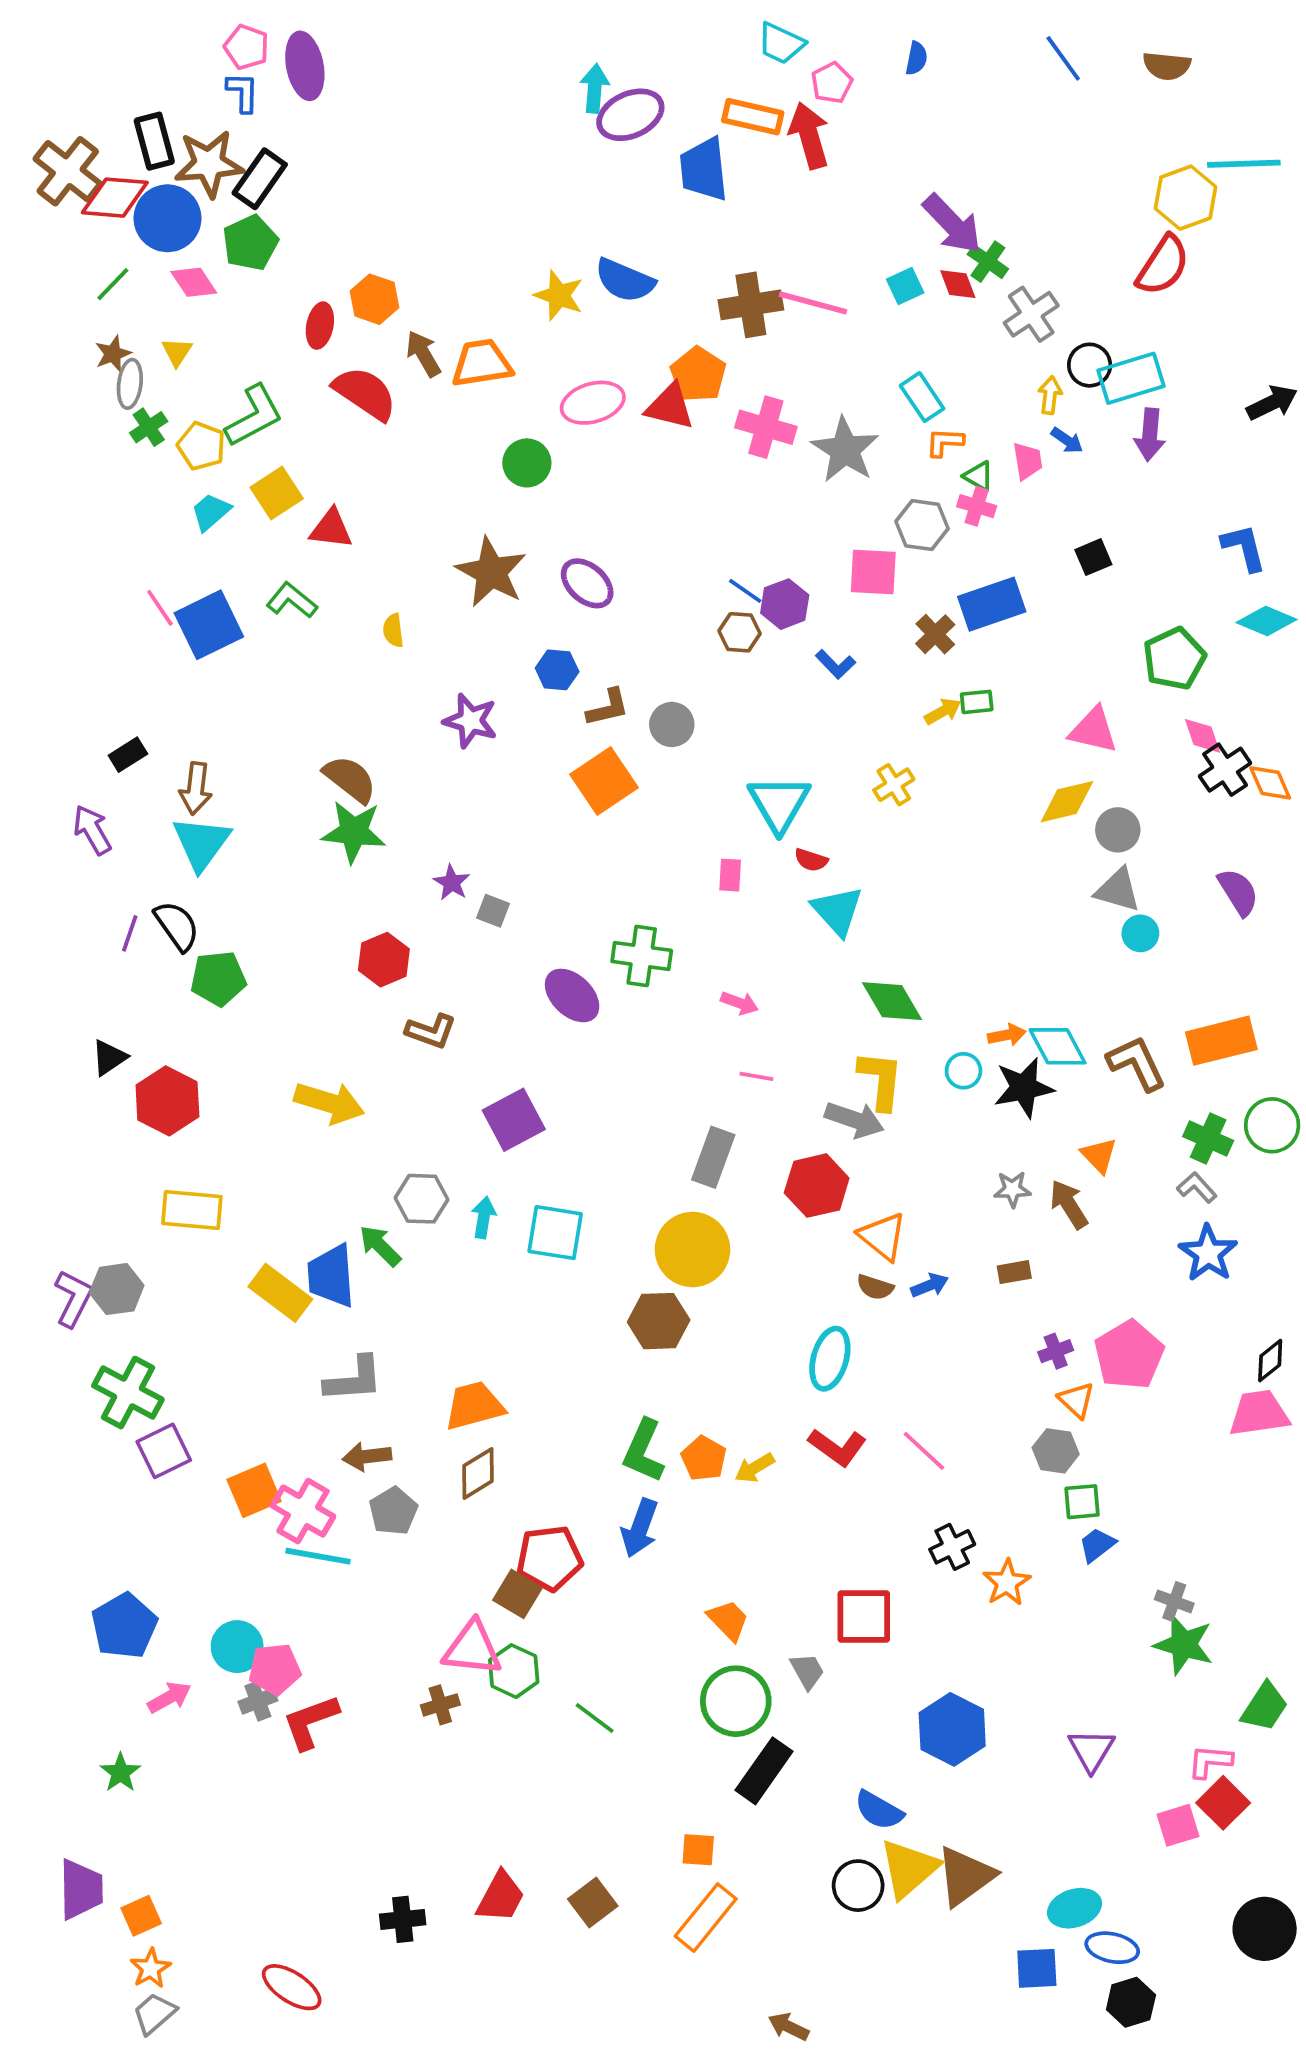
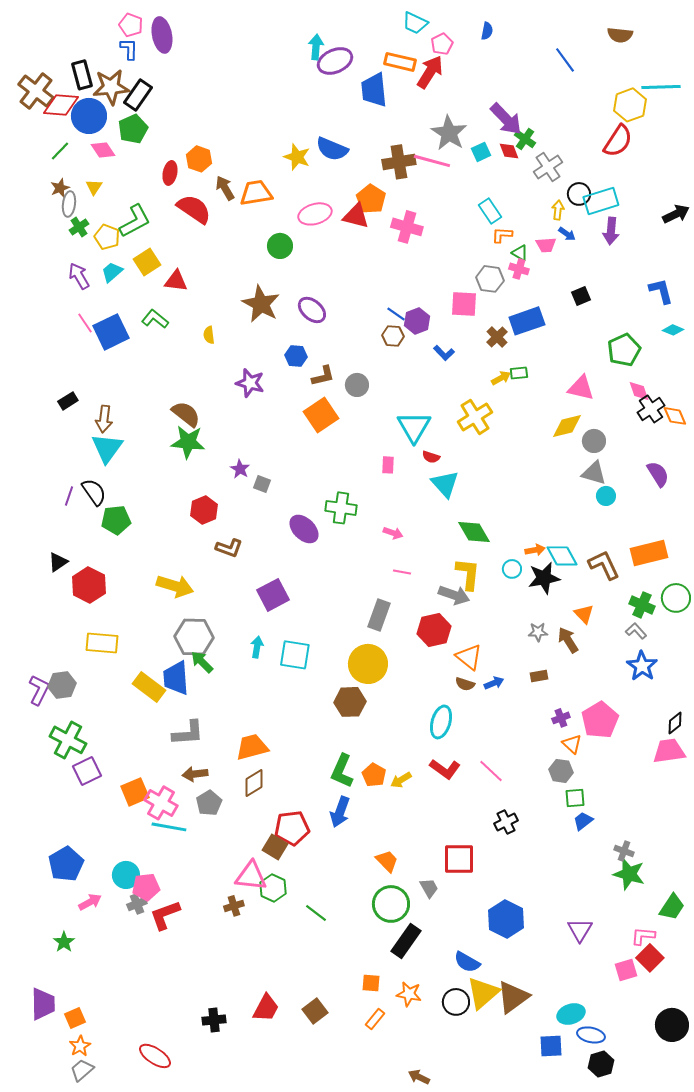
blue line: (1063, 58) -> (565, 60), moved
red arrow: (809, 135) -> (430, 72), turned 48
gray star: (845, 450) -> (449, 133), moved
pink trapezoid: (1027, 461) -> (546, 245), turned 95
cyan diamond: (1266, 621) -> (673, 330), size x0.7
yellow cross: (894, 785) -> (475, 417), size x1.6
purple arrow: (92, 830) -> (79, 276), moved
gray hexagon: (422, 1199) -> (194, 637), moved, size x1.4
orange star: (1007, 1583) -> (409, 994), moved, turned -30
orange rectangle: (706, 1918) -> (375, 1019), size x0.6

